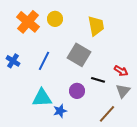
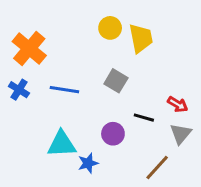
yellow circle: (55, 19) -> (110, 28), moved
orange cross: (28, 22) -> (29, 49), moved
gray square: (79, 55) -> (116, 81), size x0.7
blue line: (44, 61) -> (64, 90), turned 72

